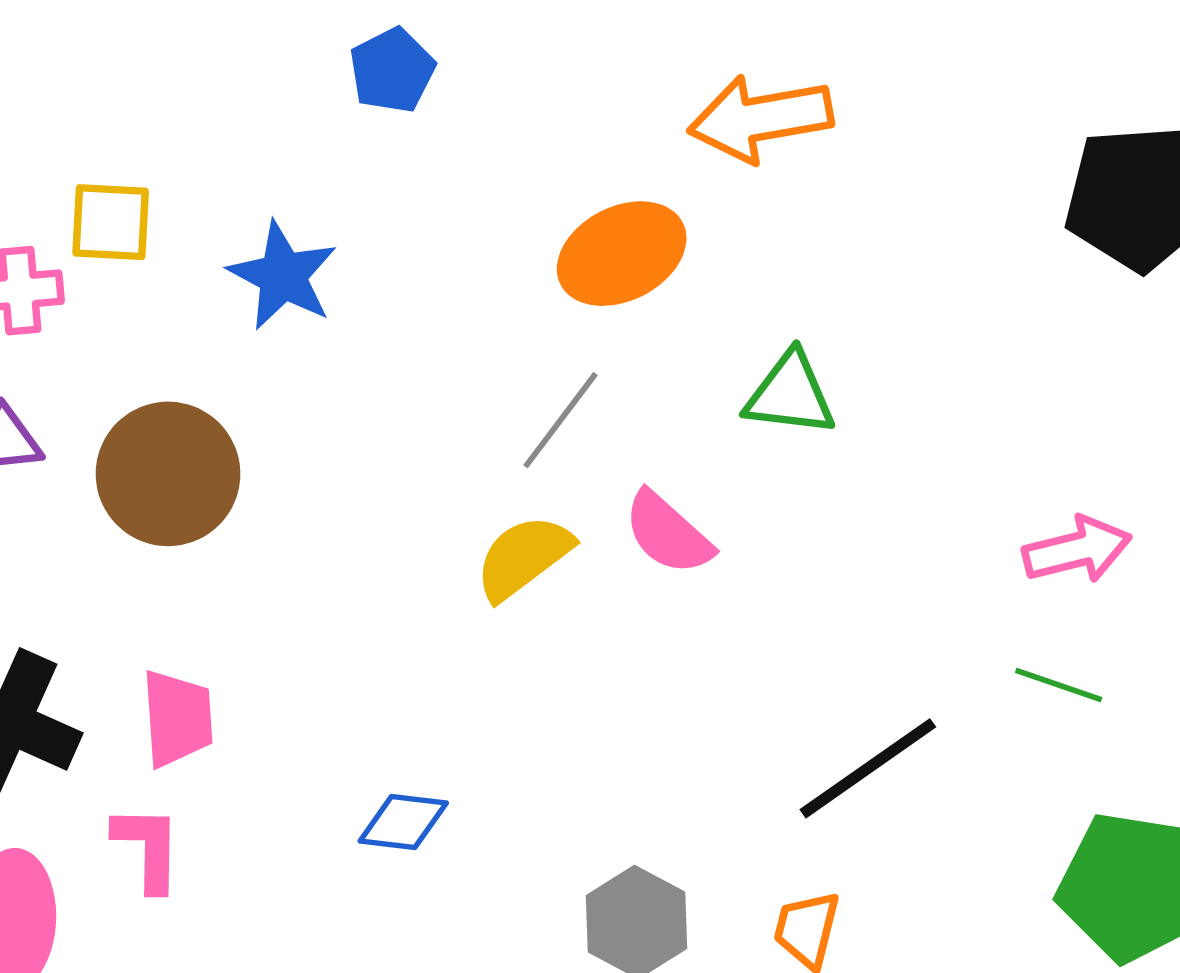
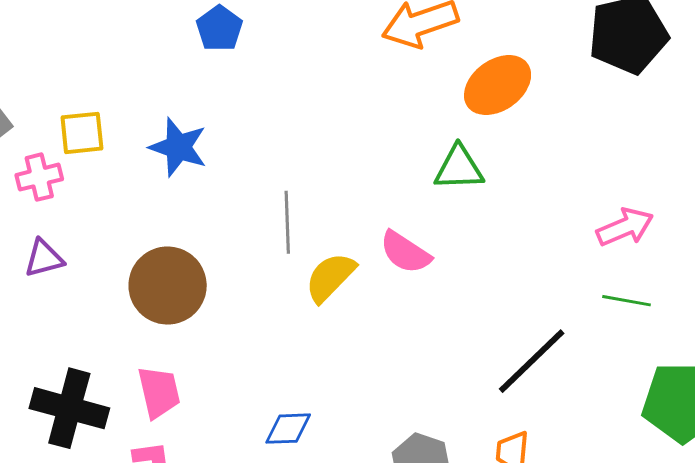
orange ellipse: (622, 254) -> (498, 85), moved
gray line: (561, 420) -> (287, 222), moved, turned -30
brown circle: (168, 474) -> (168, 286), moved

